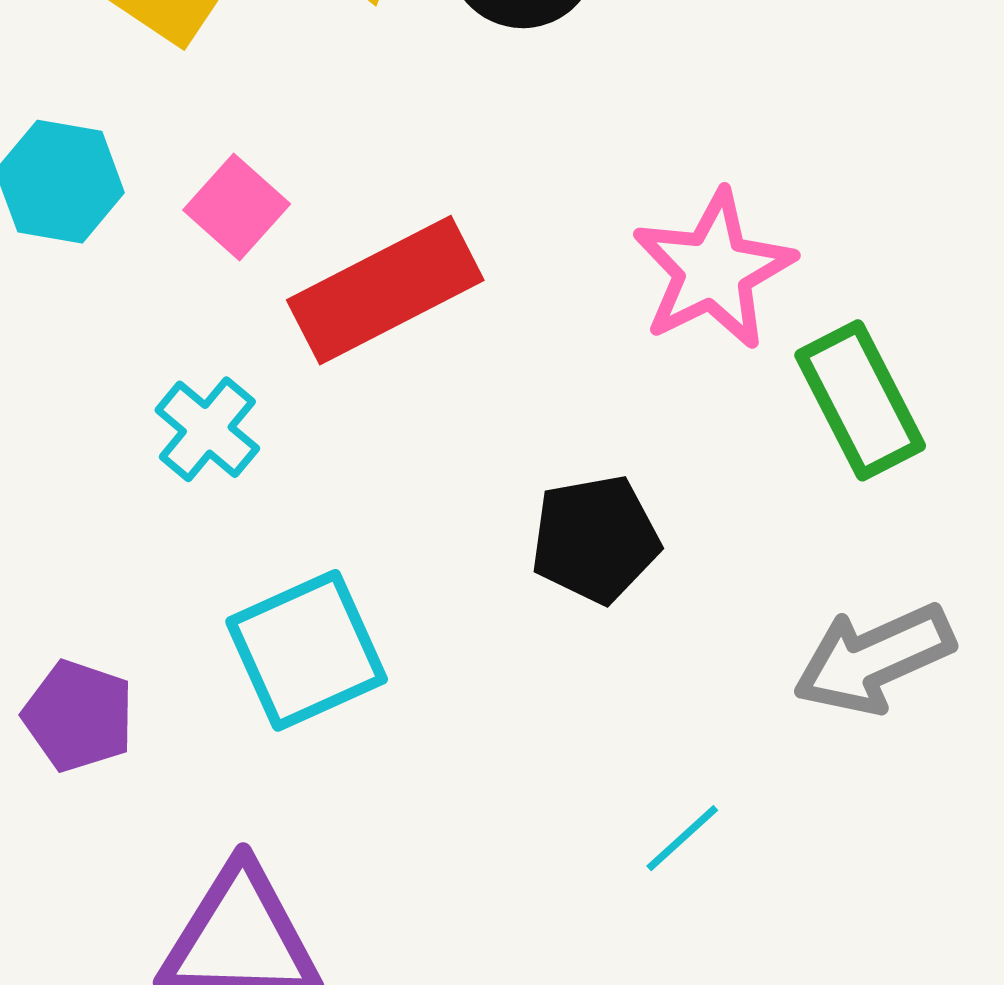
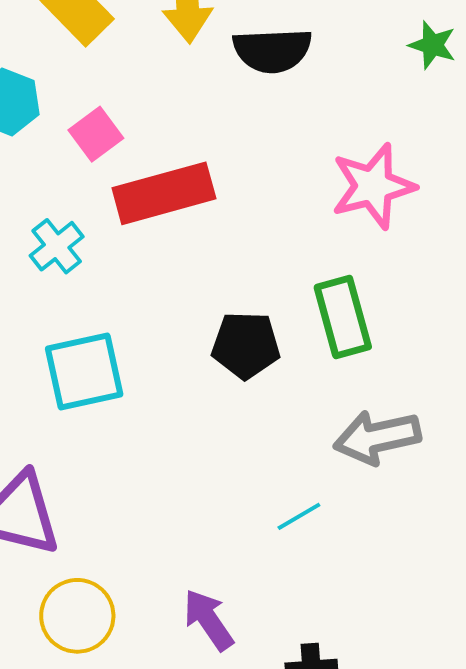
pink star: (713, 270) -> (373, 186), moved
green rectangle: (860, 400) -> (343, 317), moved
cyan line: (682, 838) -> (299, 516), moved

